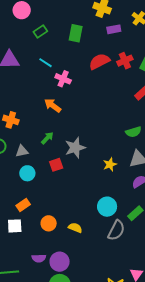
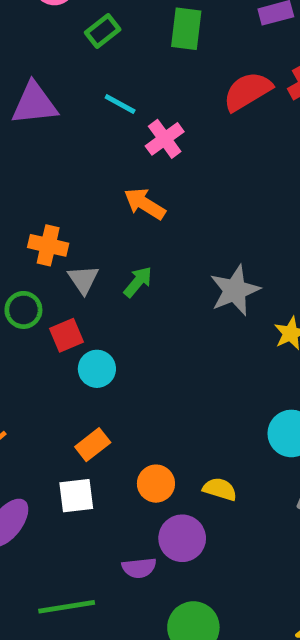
pink cross: (63, 79) -> (165, 139), turned 35
gray star: (75, 148) -> (235, 290), moved
gray triangle: (22, 151) -> (83, 279), moved, turned -48
red square: (56, 165) -> (67, 335), moved
purple circle: (60, 262) -> (182, 538), moved

